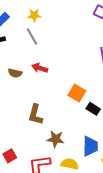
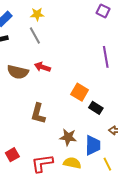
brown semicircle: (15, 73) -> (18, 72), size x1.5
brown star: (56, 139) -> (68, 137), moved

